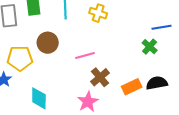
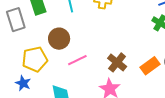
pink line: (85, 55) -> (77, 60), moved

